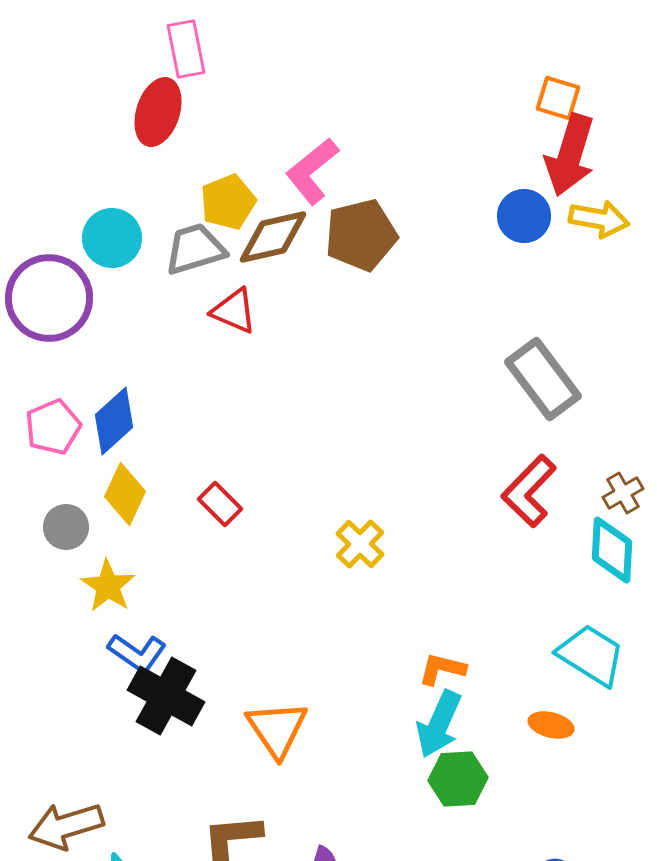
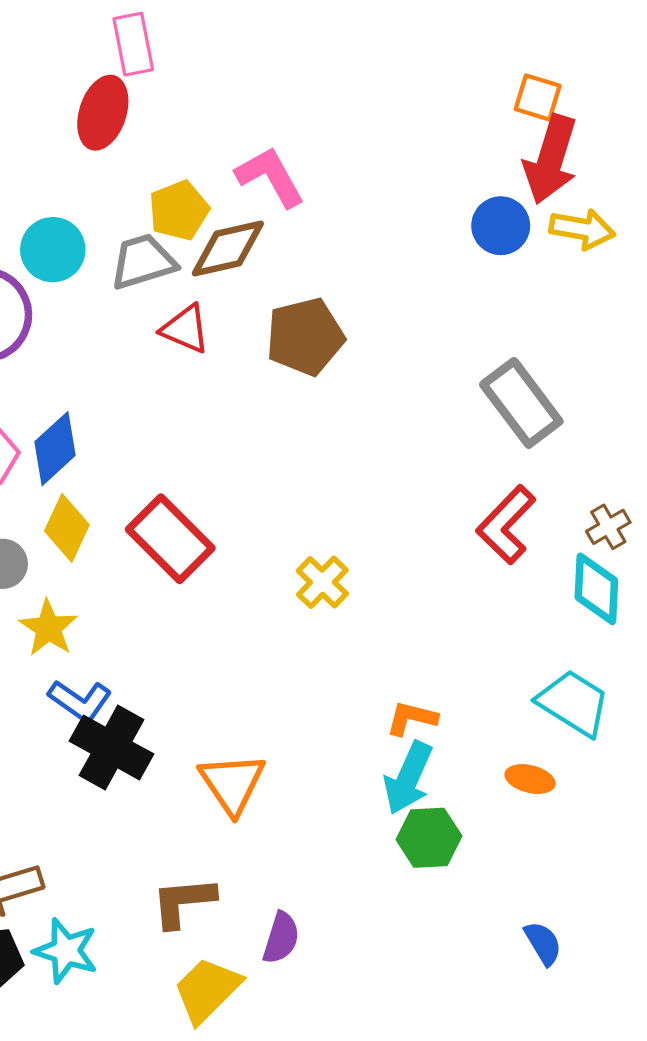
pink L-shape: (312, 171) -> (270, 177), turned 100
brown pentagon: (361, 235) -> (305, 337), moved
red rectangle: (220, 504) -> (170, 539), size x1.8

